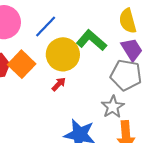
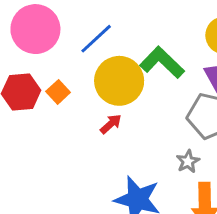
orange square: (22, 64) -> (58, 92), size x0.6
gray star: (113, 107) -> (188, 161), size x0.7

